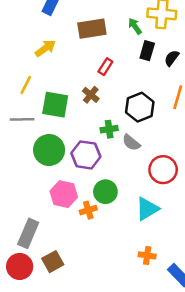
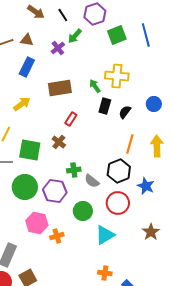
black hexagon: (140, 107) -> (119, 171), moved
green circle: (105, 192) -> (83, 211), moved

